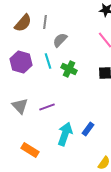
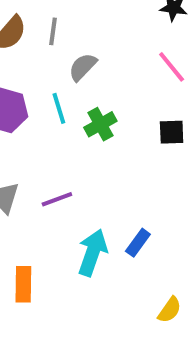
green cross: (69, 69) -> (100, 124), turned 35
orange rectangle: (30, 150) -> (23, 284), turned 60

